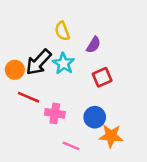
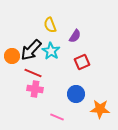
red line: (29, 97) -> (33, 73), moved
pink cross: (55, 113) -> (35, 89), moved
orange star: (111, 136) -> (100, 109), moved

